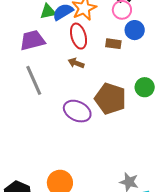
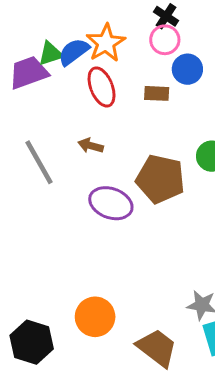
purple trapezoid: (32, 40) -> (29, 73), moved
brown arrow: (76, 63) -> (91, 146), moved

